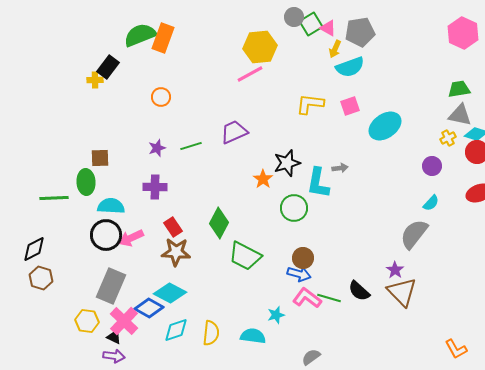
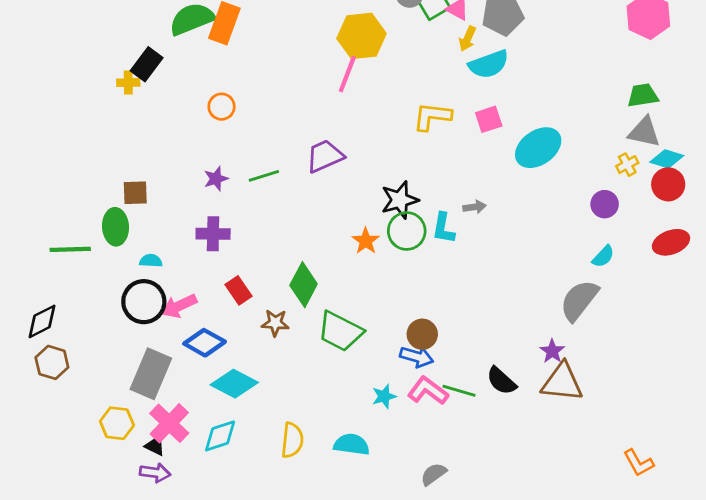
pink line: (250, 74) -> (347, 74), turned -40
orange star: (263, 179) -> (366, 241), moved
cyan L-shape: (318, 183) -> (443, 228), size x0.7
cyan semicircle: (111, 206) -> (151, 261), size x0.6
green circle: (294, 208) -> (407, 231), moved
brown star: (176, 252) -> (275, 323), moved, size x0.7
brown triangle: (402, 292) -> (562, 382), turned -40
blue diamond: (149, 308) -> (205, 343), moved
cyan star: (276, 315) -> (384, 396), moved
cyan diamond: (176, 330) -> (220, 436), moved

